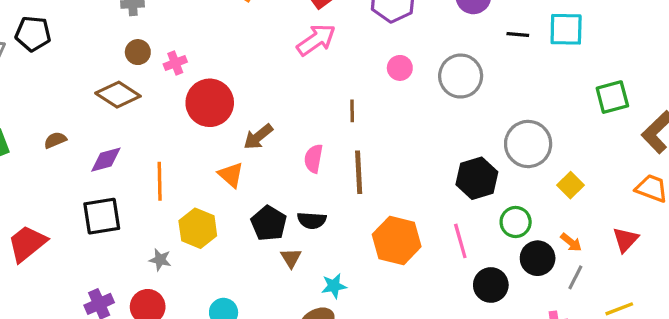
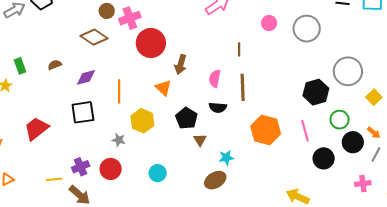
pink cross: (175, 63) -> (130, 18), size x1.5
brown arrow: (258, 137) -> (181, 64), turned -36
black semicircle: (312, 220) -> (218, 107), moved

